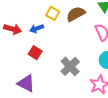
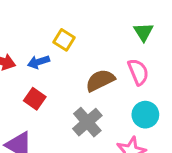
brown semicircle: (76, 14) -> (100, 80), moved

